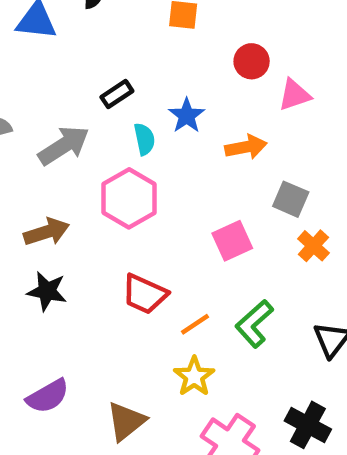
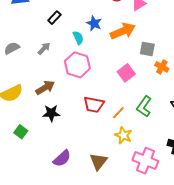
black rectangle: (117, 94) -> (54, 18), moved
gray arrow: (64, 146) -> (44, 49), size x0.6
orange arrow: (246, 147) -> (123, 31), size x1.4

